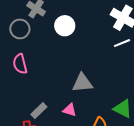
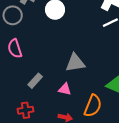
gray rectangle: (39, 111) -> (35, 81), moved

